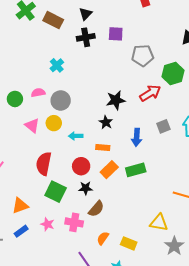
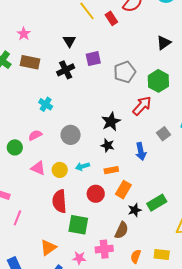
black triangle: (86, 14) -> (69, 41), moved
gray circle: (61, 100) -> (71, 135), moved
yellow circle: (54, 123) -> (60, 170), moved
green rectangle: (136, 170) -> (157, 203), moved
black star: (86, 188) -> (135, 210), moved

